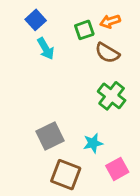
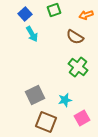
orange arrow: (110, 21) -> (86, 15), moved
green square: (84, 30) -> (54, 10), moved

